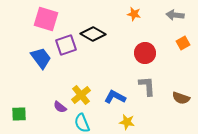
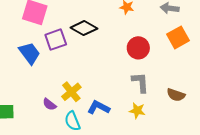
orange square: (183, 43) -> (178, 37), size x1.5
blue L-shape: (115, 97) -> (99, 107), moved
yellow star: (127, 122) -> (137, 111), moved

